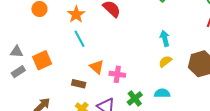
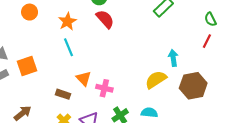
cyan arrow: (165, 38) -> (173, 58), moved
yellow semicircle: (165, 61) -> (156, 80), size x1.5

